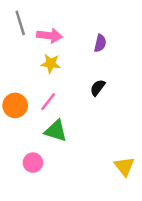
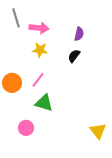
black semicircle: (98, 88) -> (74, 56), moved

